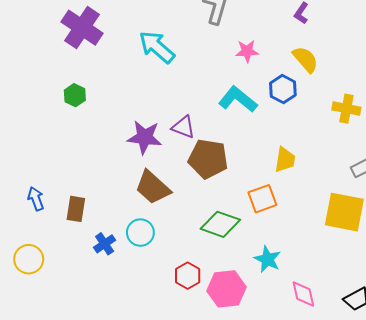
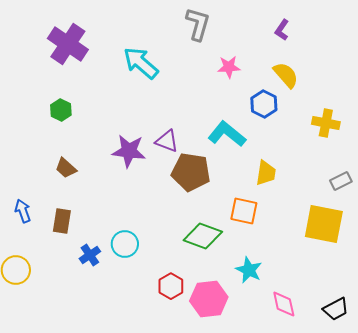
cyan L-shape: (238, 99) -> (227, 134), moved
brown trapezoid: (153, 187) -> (66, 168), moved, size x0.6
orange square: (262, 199) -> (244, 211), turned 32

